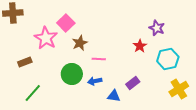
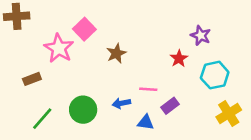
brown star: (80, 43) -> (116, 53), moved
pink line: (99, 59) -> (148, 89), moved
green circle: (72, 74) -> (83, 110), moved

